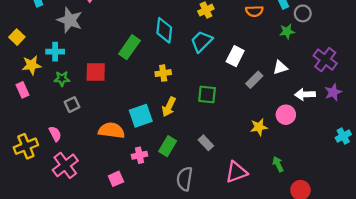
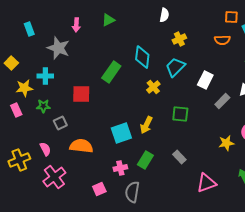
yellow cross: (163, 73) -> (153, 87), moved, turned -32
green star: (62, 79) -> (43, 106), moved
orange semicircle: (111, 130) -> (81, 146), moved
gray semicircle: (185, 179) -> (132, 192), moved

